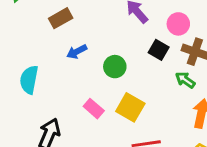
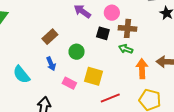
brown rectangle: (61, 18) -> (50, 37), moved
blue arrow: (77, 52) -> (51, 64), moved, turned -72
cyan semicircle: (29, 80) -> (21, 75), turned -36

